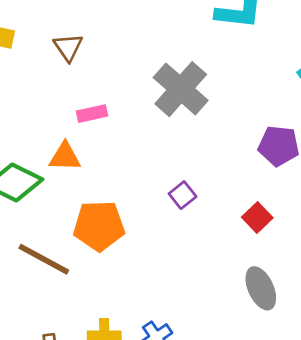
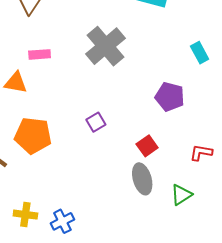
gray ellipse: (261, 288) -> (142, 179), moved

